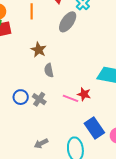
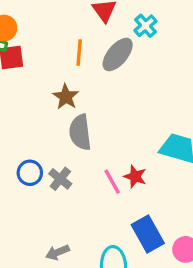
orange line: (32, 11) -> (79, 52), moved
gray semicircle: (49, 70) -> (80, 132), size x1.5
pink line: (70, 98) -> (112, 182), turned 35

